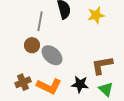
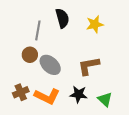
brown L-shape: (102, 65) -> (89, 66), moved

